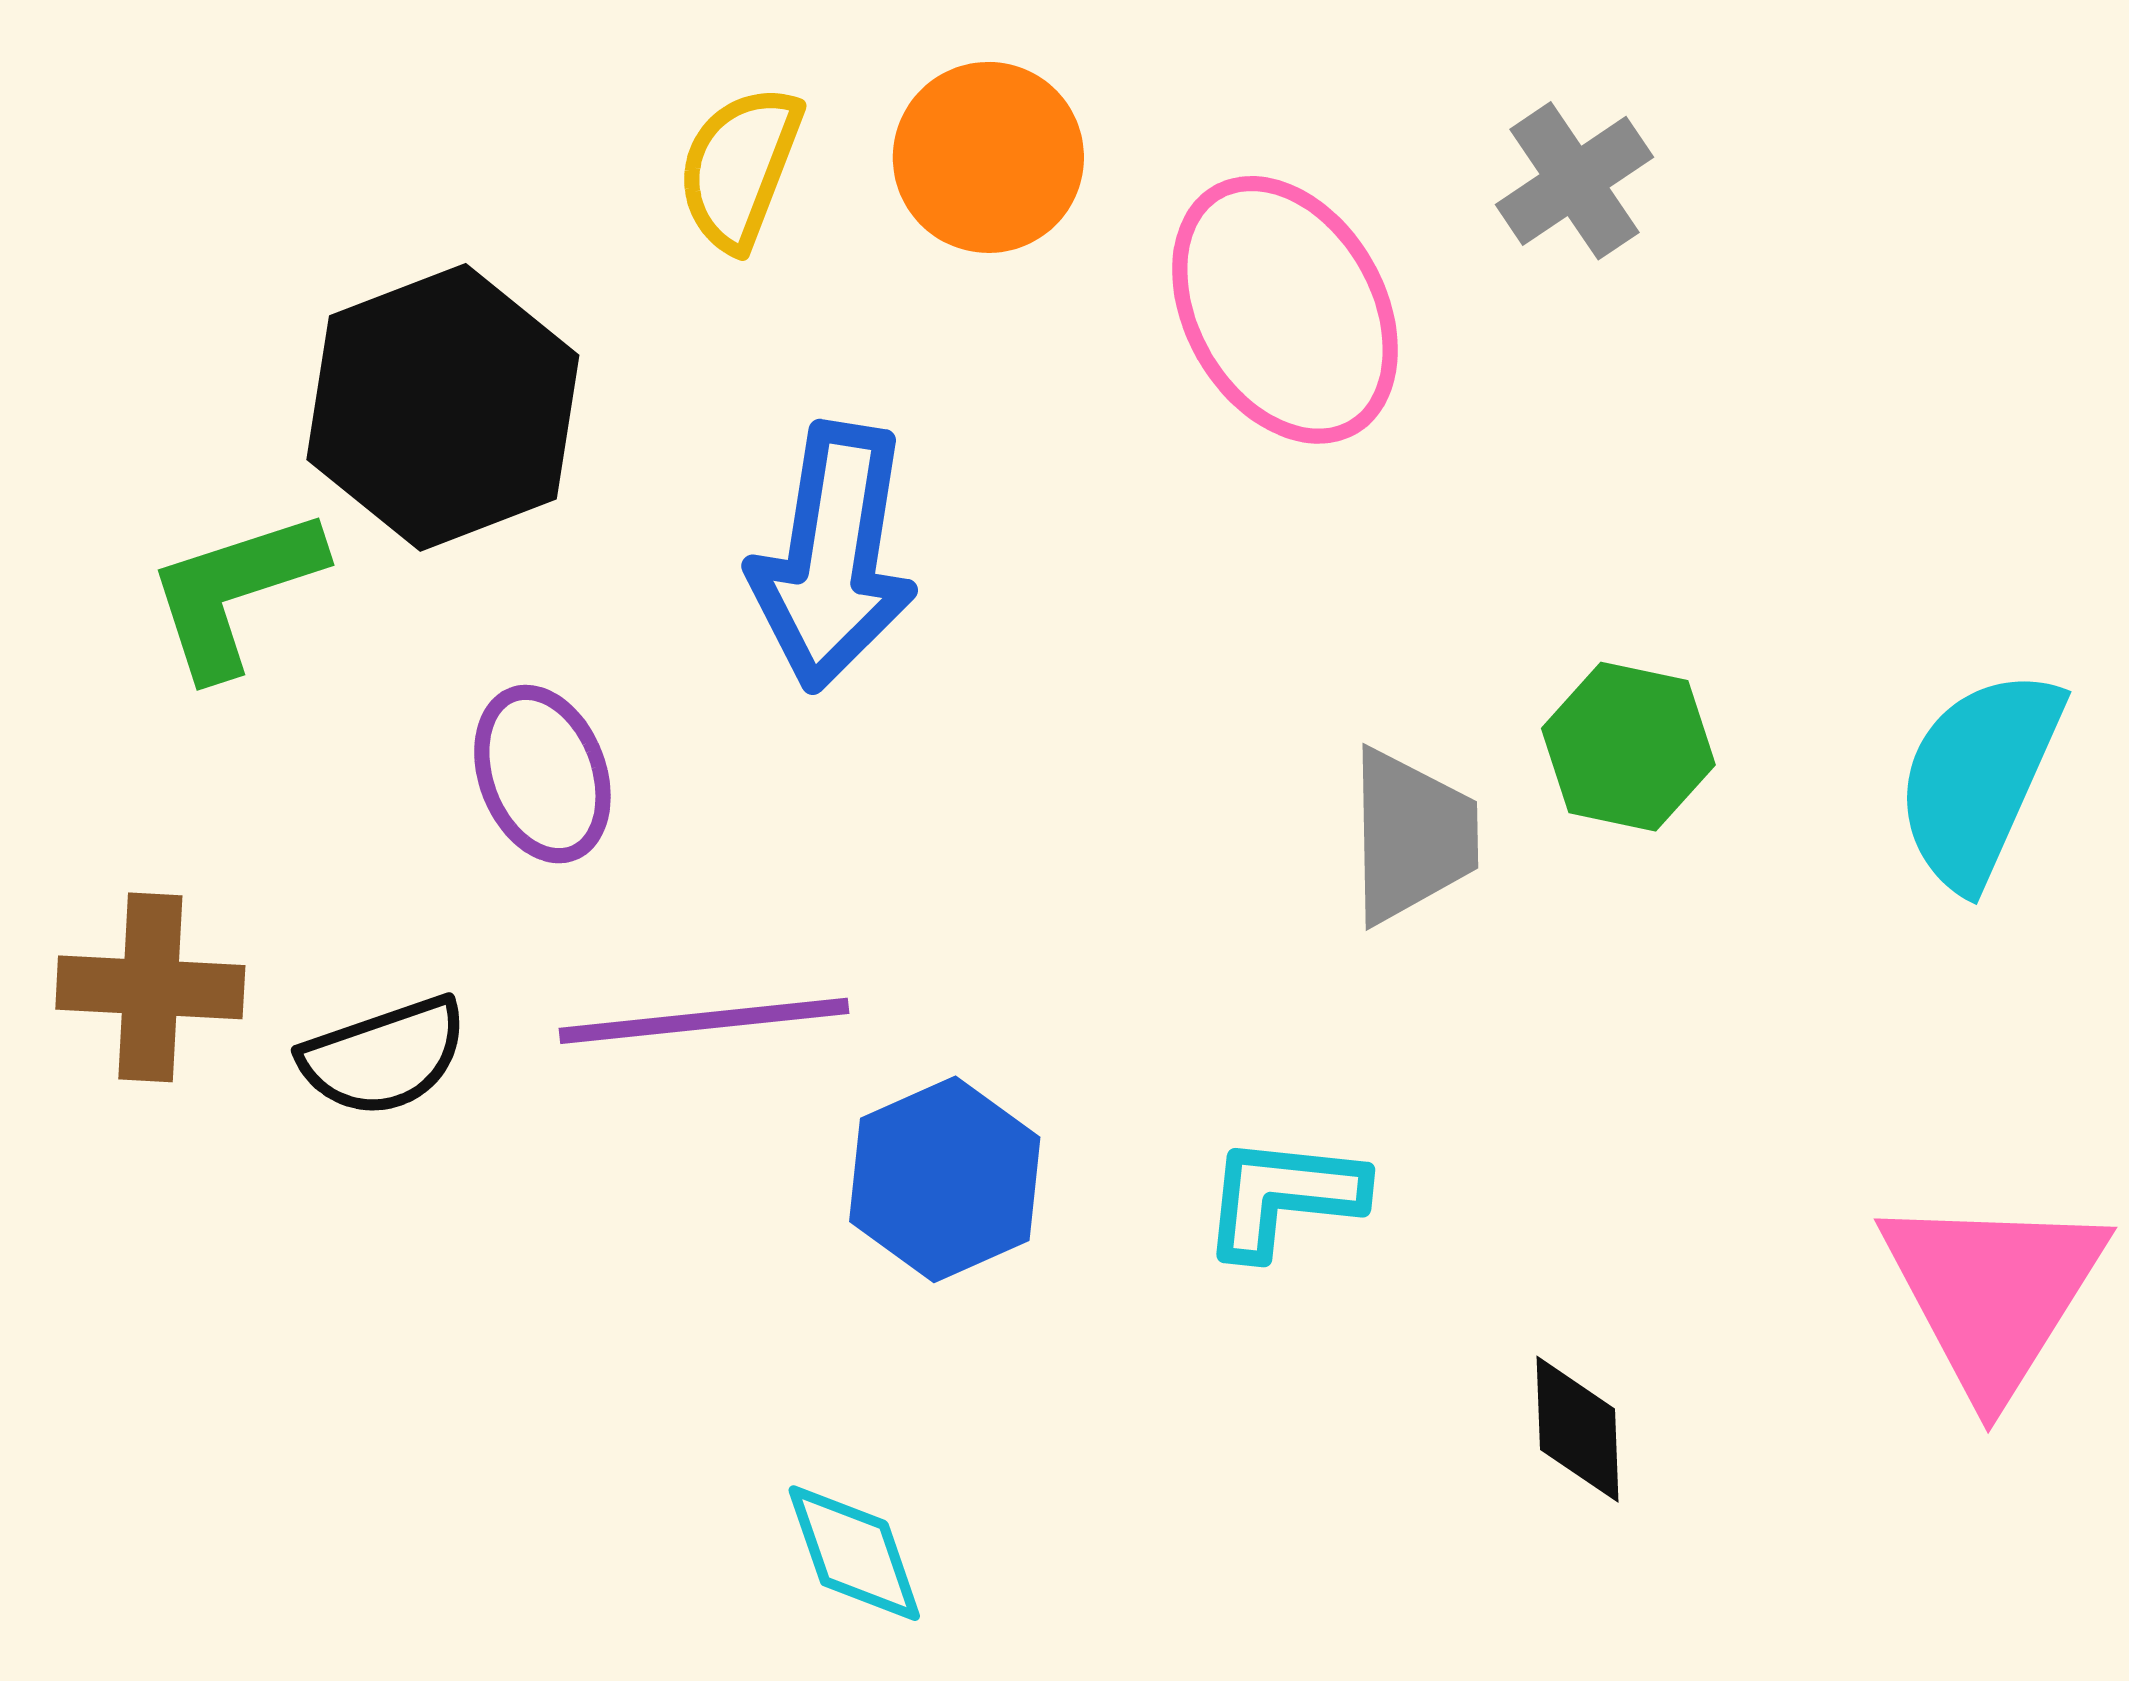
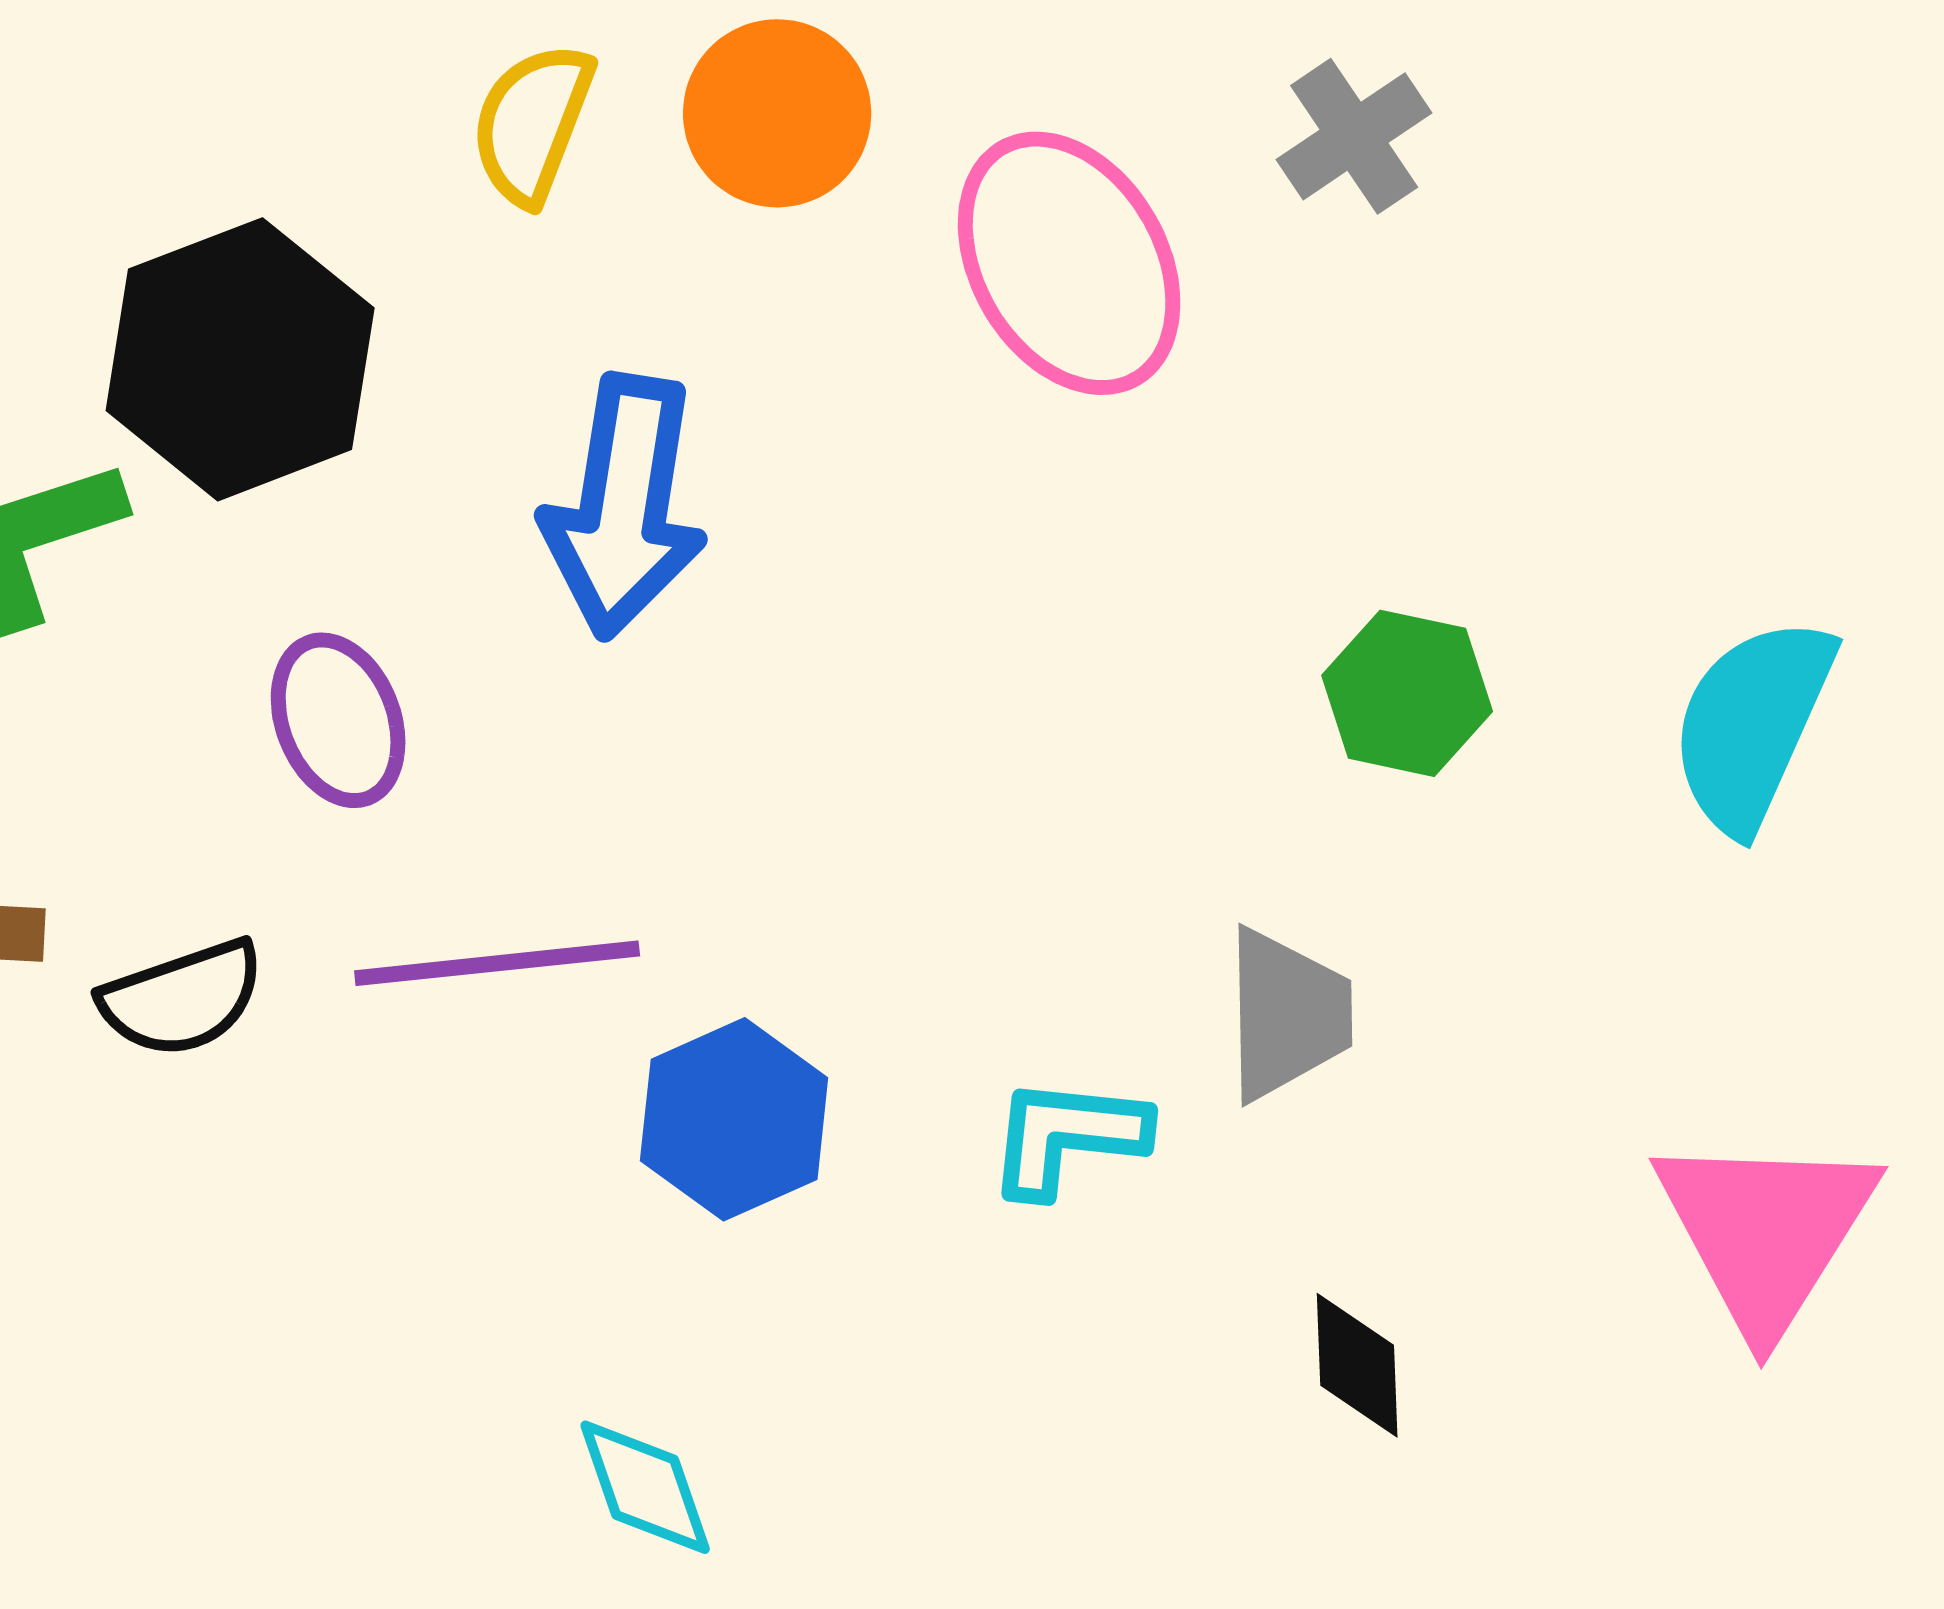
gray trapezoid: (1412, 836) -> (1287, 1014), moved

